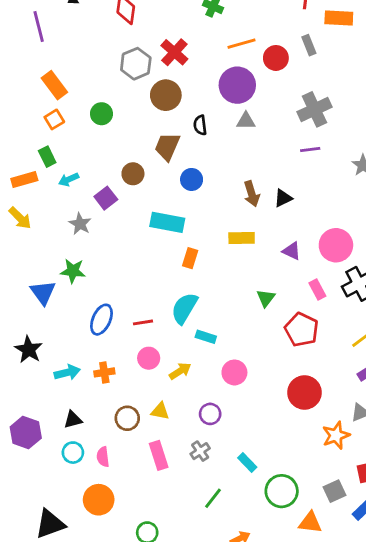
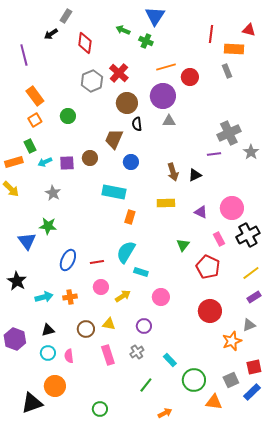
gray rectangle: (309, 45) -> (227, 71), moved
brown circle: (166, 95) -> (127, 103), moved
gray cross: (314, 109) -> (229, 133), moved
purple line: (310, 149) -> (214, 154), moved
purple square: (106, 198) -> (67, 163), moved, turned 35
orange circle: (99, 500) -> (55, 386), moved

